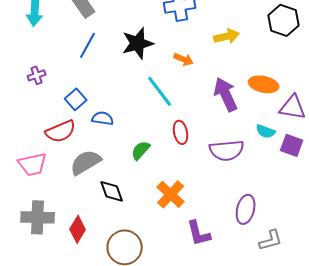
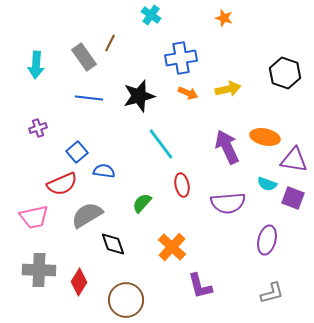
blue line: (88, 45) -> (89, 98), turned 68
orange arrow: (184, 59) -> (188, 93), moved
purple ellipse: (246, 209) -> (267, 240), moved

